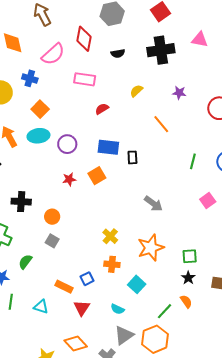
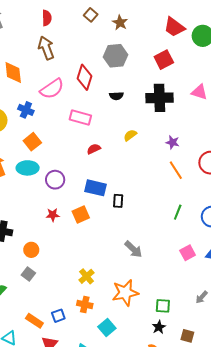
orange line: (161, 124) -> (176, 170), moved

